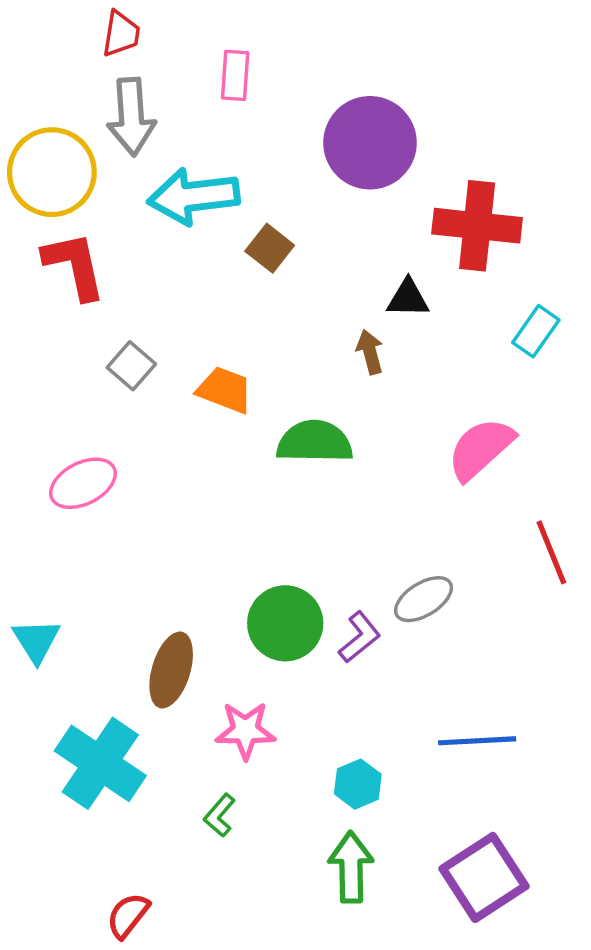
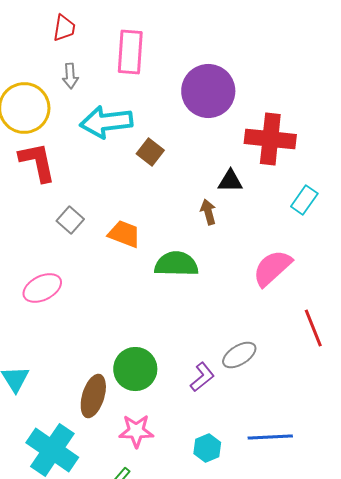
pink rectangle: (235, 75) -> (130, 52), size x1.5
gray arrow: (131, 117) -> (70, 76), size x0.6
green circle: (285, 623) -> (135, 369), moved
cyan hexagon: (358, 784) -> (207, 448), moved

